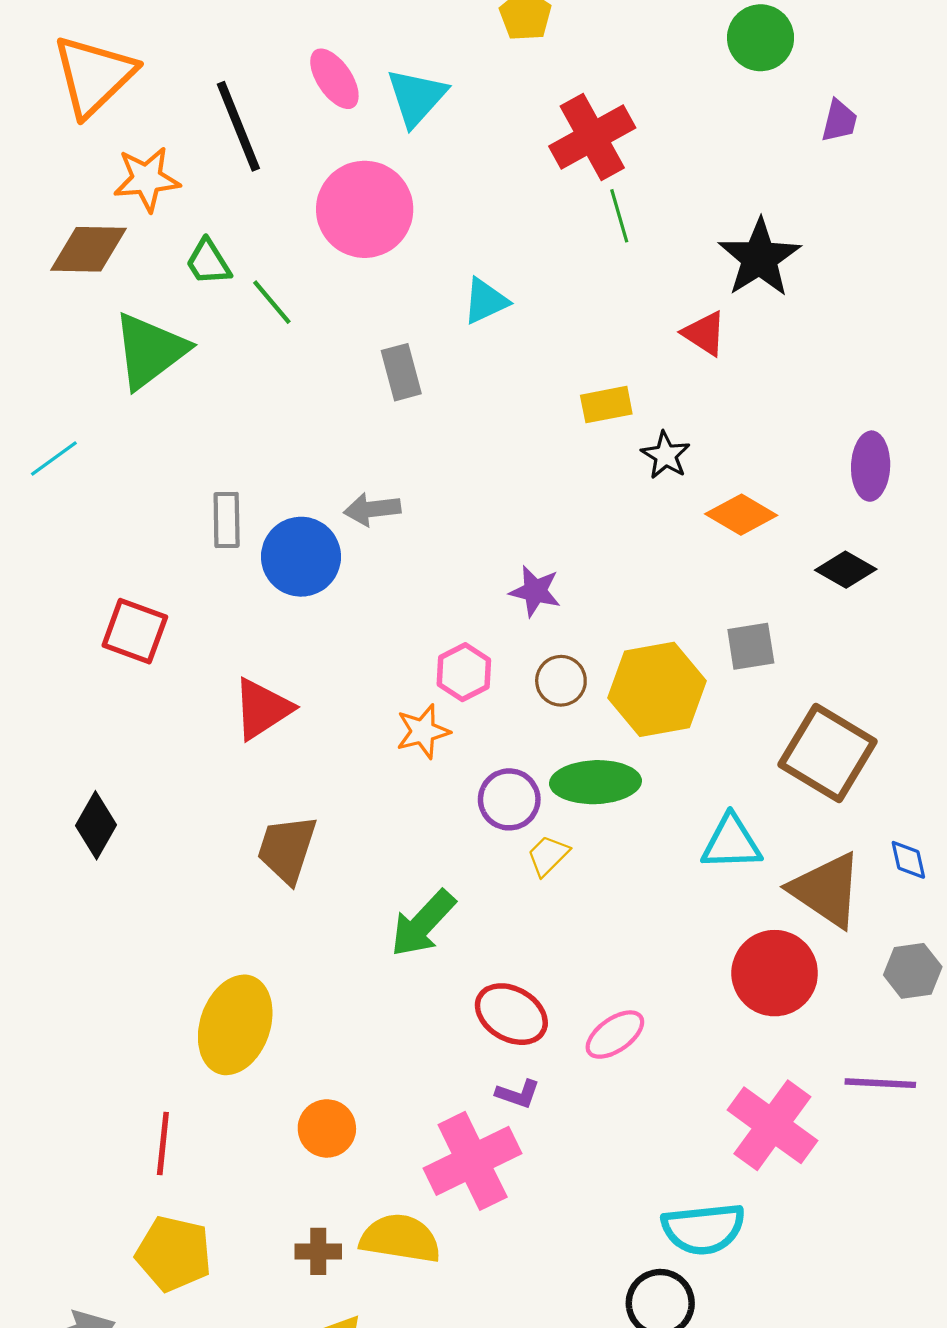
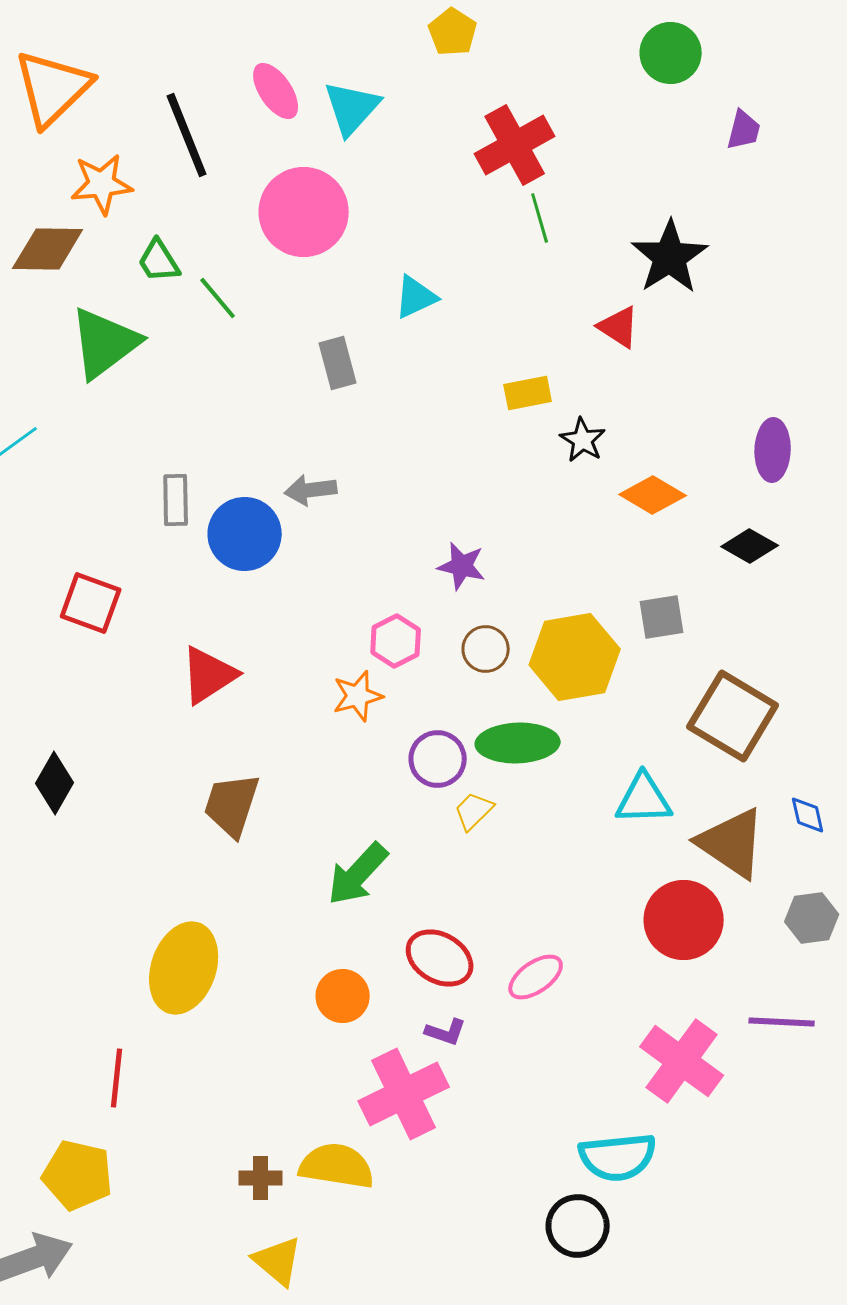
orange circle: (327, 1128) -> (343, 996), moved
yellow pentagon: (174, 1254) -> (78, 1175), moved

